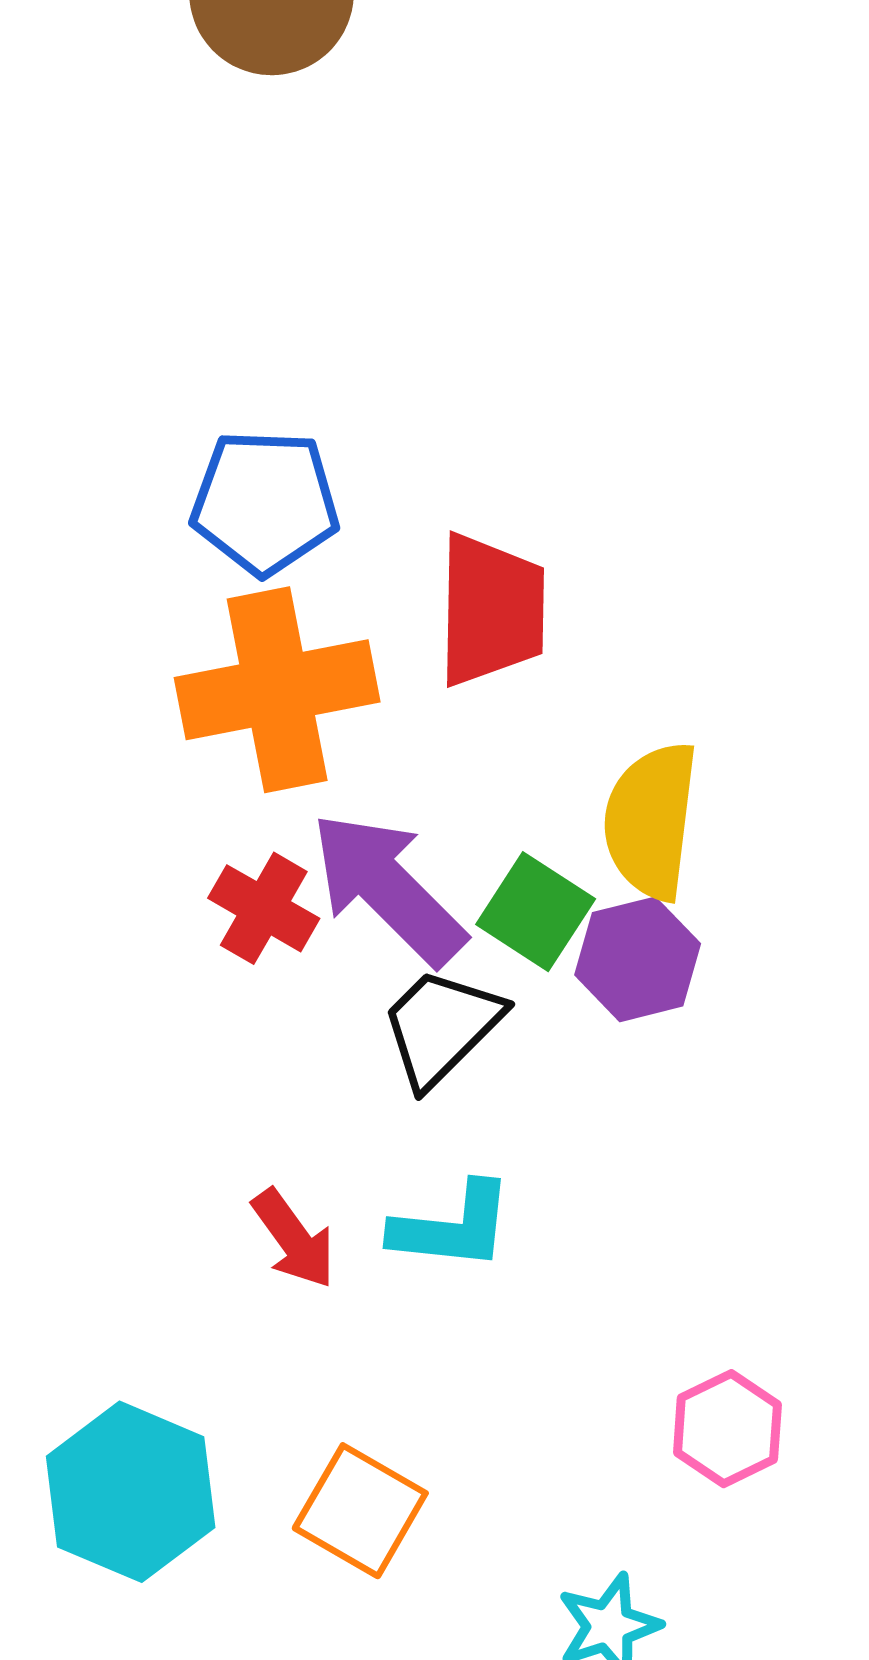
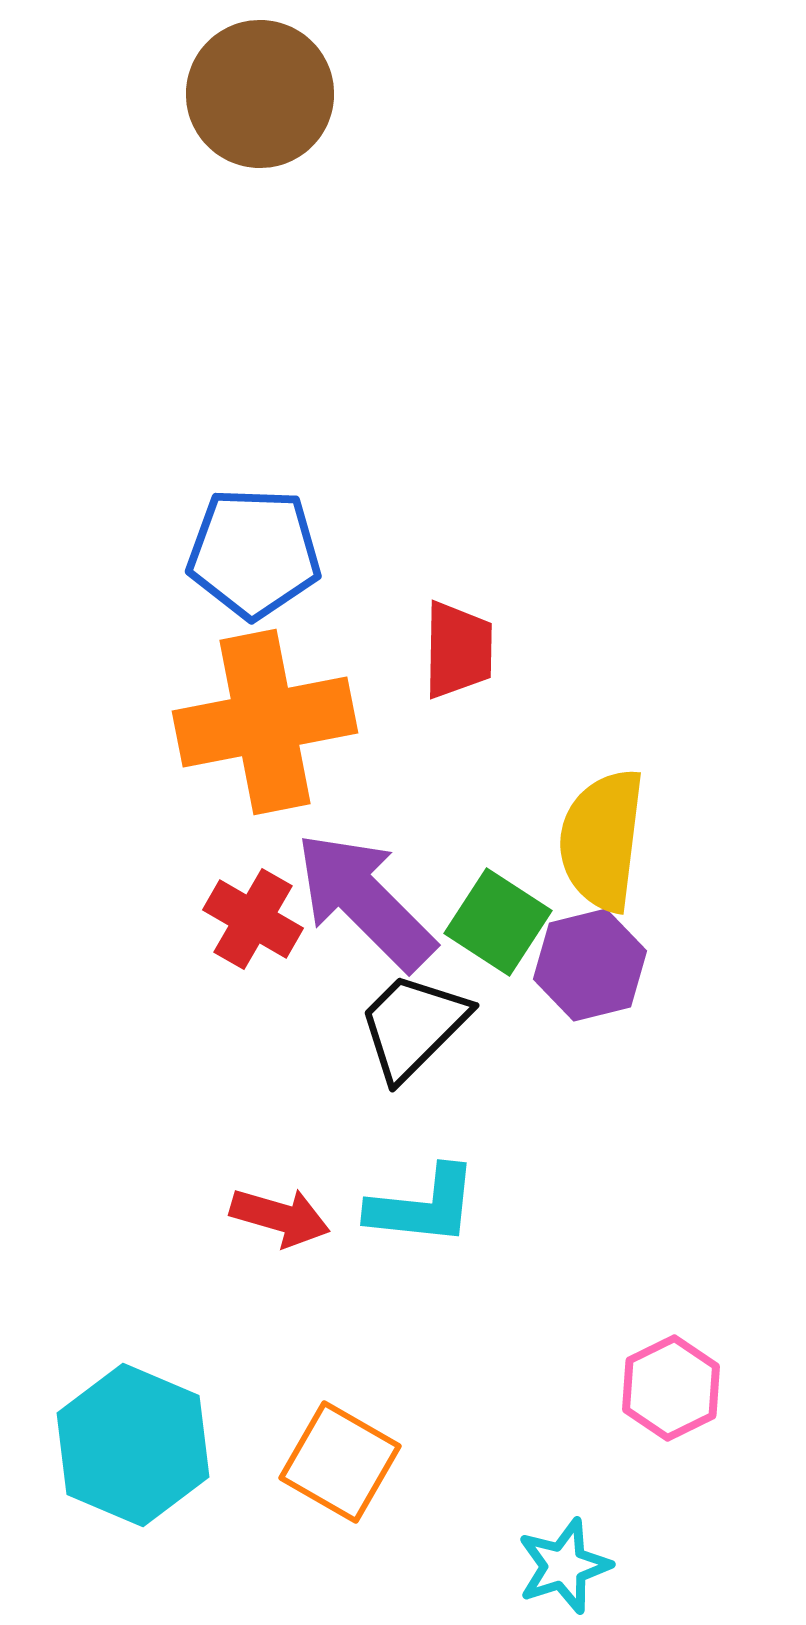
red trapezoid: (491, 610) -> (458, 650), size x0.7
red arrow: (294, 1239) -> (280, 1217), turned -38

